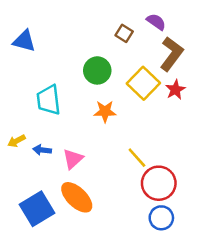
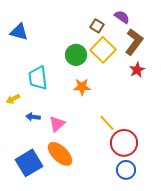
yellow square: (143, 83) -> (103, 50), moved
yellow arrow: (17, 141) -> (13, 99), moved

